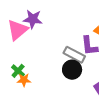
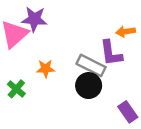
orange star: (24, 80) -> (46, 69), moved

